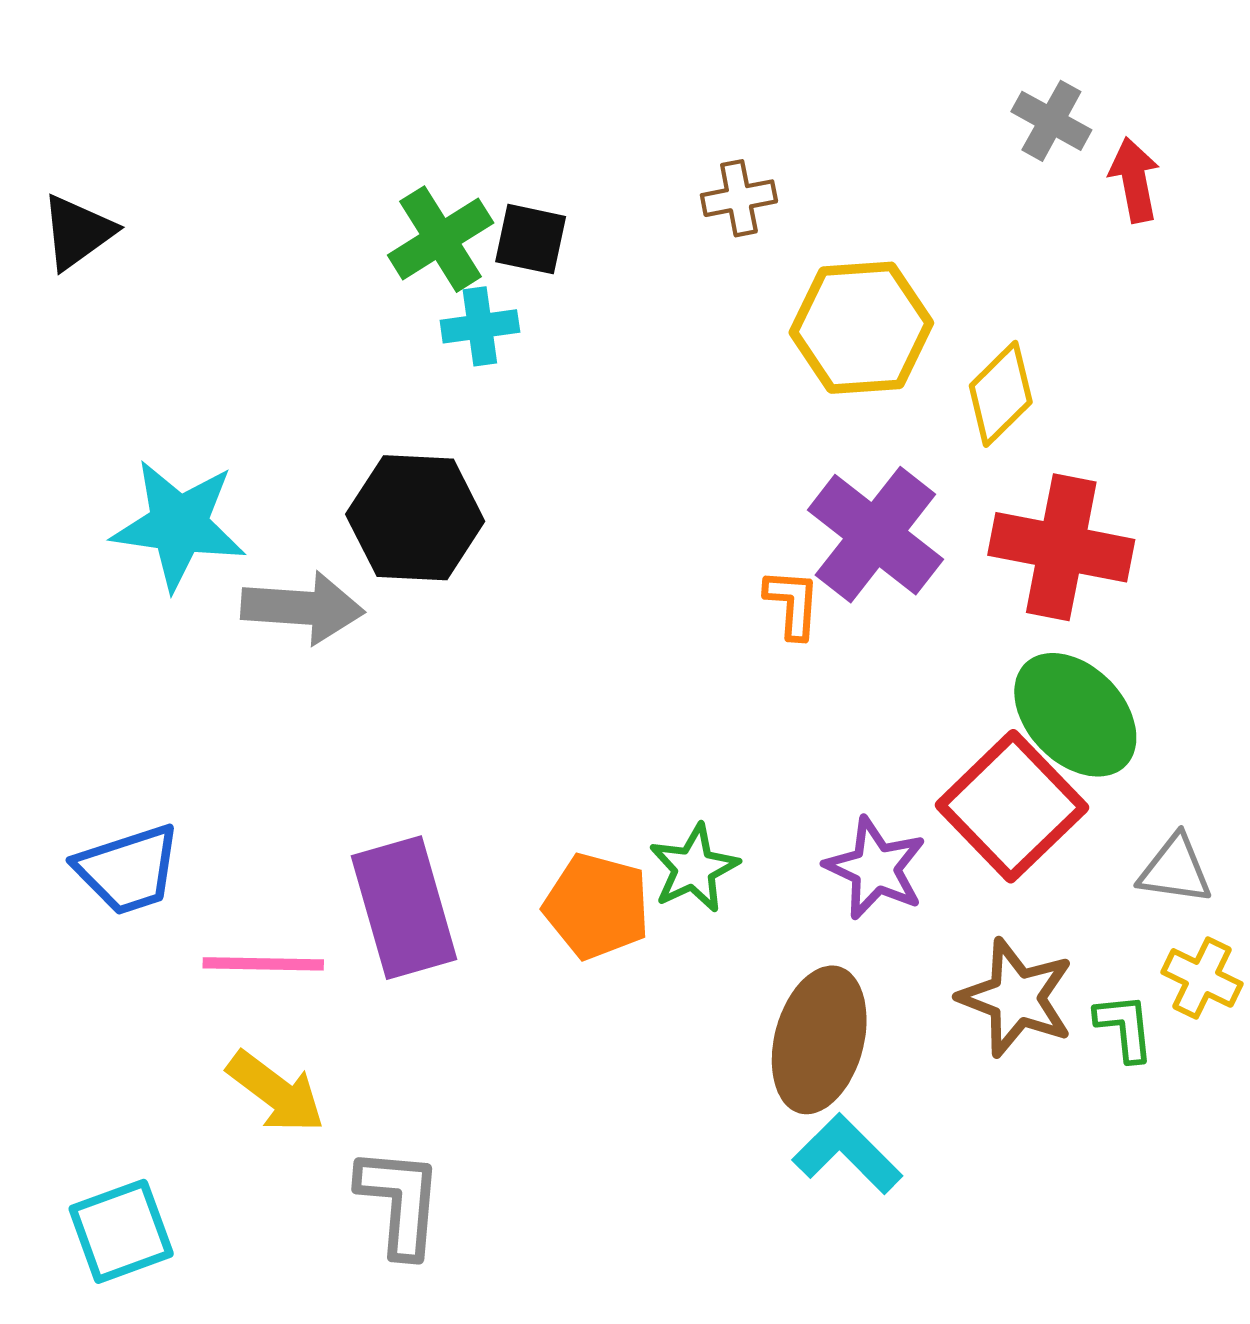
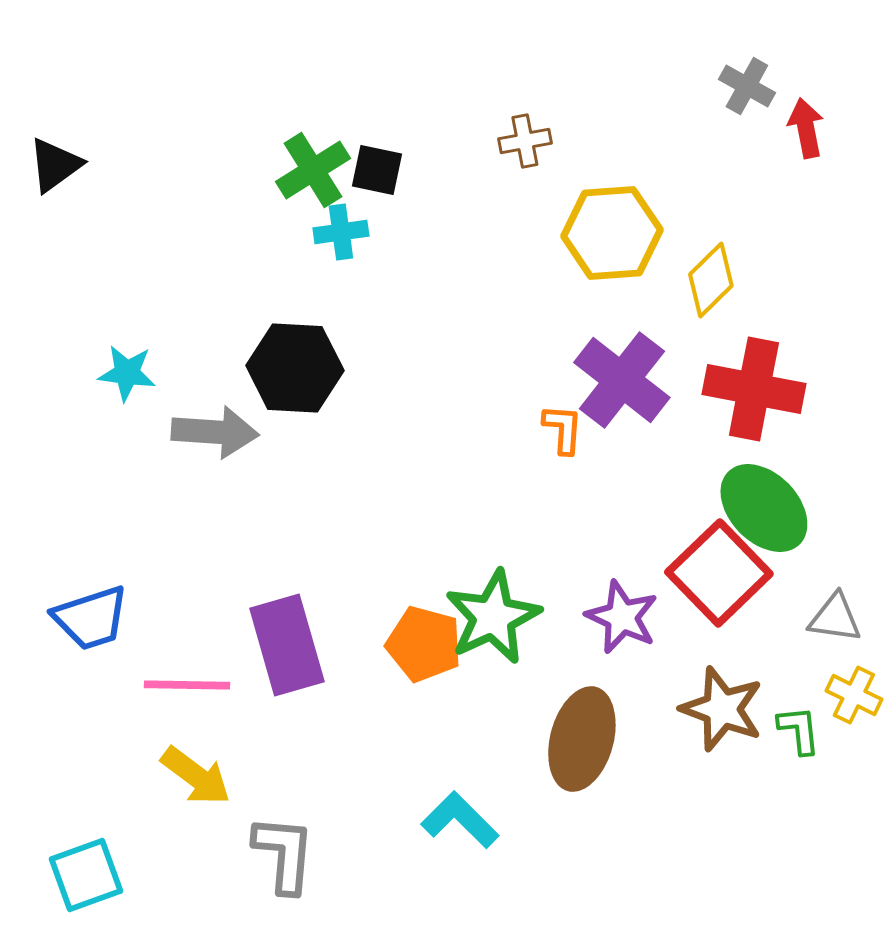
cyan star: (179, 525) -> (127, 373), size x0.6
green star: (694, 868) -> (493, 617), size x1.5
cyan L-shape: (847, 1154) -> (460, 820), moved

